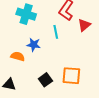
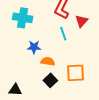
cyan line: (56, 32) -> (63, 34), moved
orange semicircle: (18, 56) -> (48, 61), moved

